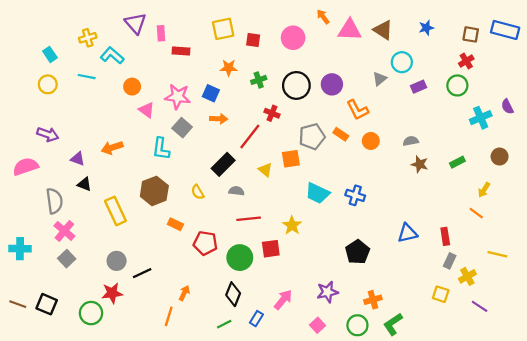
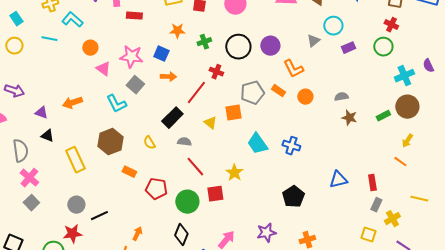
red cross: (466, 61) -> (391, 25), turned -32
cyan L-shape: (161, 149) -> (116, 104), turned -35
brown circle: (500, 157) -> (407, 107), moved, size x1.5
cyan trapezoid: (317, 193) -> (257, 144), turned 30
red line: (249, 219) -> (195, 167), turned 55

